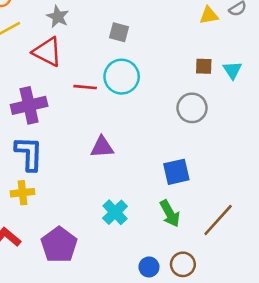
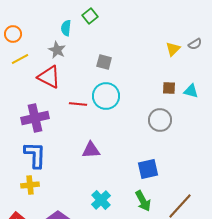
yellow triangle: (209, 15) -> (173, 49), turned -35
cyan triangle: (232, 70) -> (191, 91), turned -42

